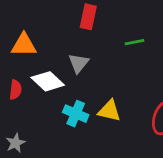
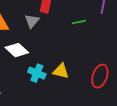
gray triangle: (79, 63) -> (32, 21), moved

